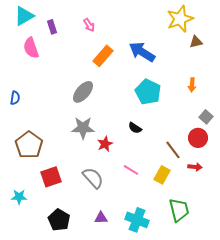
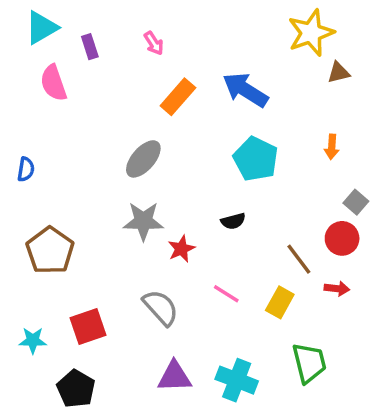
black semicircle: (135, 128) -> (233, 221), turned -48
red square: (51, 177) -> (88, 327), moved
purple triangle: (101, 218) -> (174, 377), size x1.5
black pentagon: (59, 220) -> (76, 389), moved

